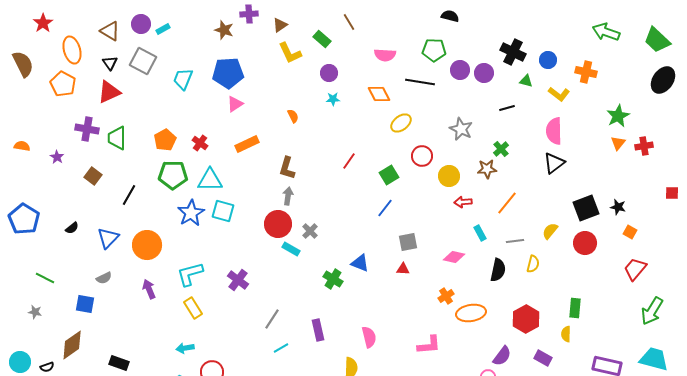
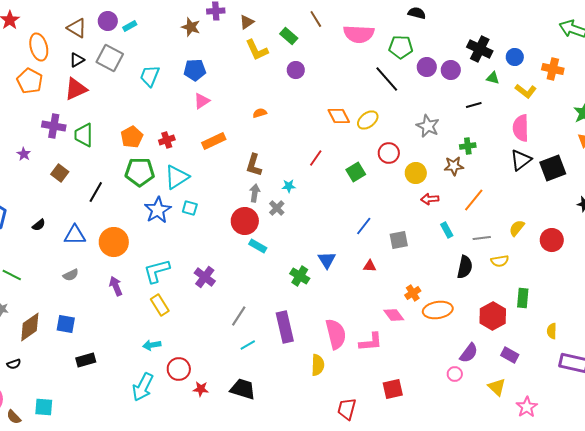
pink semicircle: (385, 55) -> (359, 34), moved, size x1.4
black triangle: (110, 63) -> (77, 60), turned 35
blue pentagon: (228, 73) -> (195, 70), size x0.7
black line: (420, 82) -> (387, 79), turned 40
orange diamond: (379, 94) -> (339, 116), moved
cyan star: (333, 99) -> (289, 186), moved
orange semicircle: (293, 116) -> (260, 113), turned -80
red cross: (200, 143) -> (167, 140), turned 35
green cross: (501, 149) -> (468, 146), turned 35
cyan triangle: (210, 180) -> (177, 177), turned -32
blue line: (385, 208) -> (364, 226), moved
black square: (586, 208) -> (553, 168), moved
cyan square: (223, 211) -> (190, 208), size x0.7
gray cross: (310, 231) -> (277, 208), moved
blue triangle: (108, 238) -> (75, 235), turned 45
gray square: (408, 242) -> (399, 240), moved
pink diamond: (454, 257) -> (394, 315), moved, turned 40
blue triangle: (360, 263) -> (327, 260), turned 36
yellow semicircle: (533, 264) -> (500, 261), turned 66
blue square: (85, 304) -> (66, 324), moved
green rectangle: (575, 308) -> (523, 298), moved
purple rectangle: (318, 330) -> (285, 327), size x1.4
yellow semicircle: (566, 334) -> (552, 331), moved
pink semicircle: (369, 337) -> (336, 334), size x1.4
brown diamond: (72, 345) -> (30, 327), moved
pink L-shape: (429, 345) -> (371, 342), moved
black rectangle: (119, 363) -> (86, 360), turned -36

